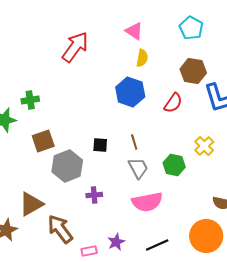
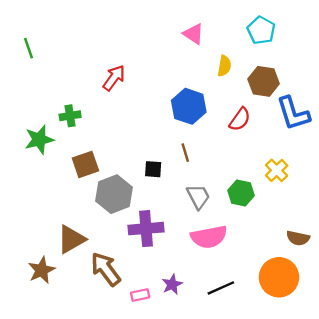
red arrow: (75, 47) -> (114, 78), moved, size x0.7
yellow semicircle: (142, 58) -> (224, 66), moved
brown line: (134, 142) -> (185, 153), moved
purple cross: (94, 195) -> (146, 229), size x1.8

